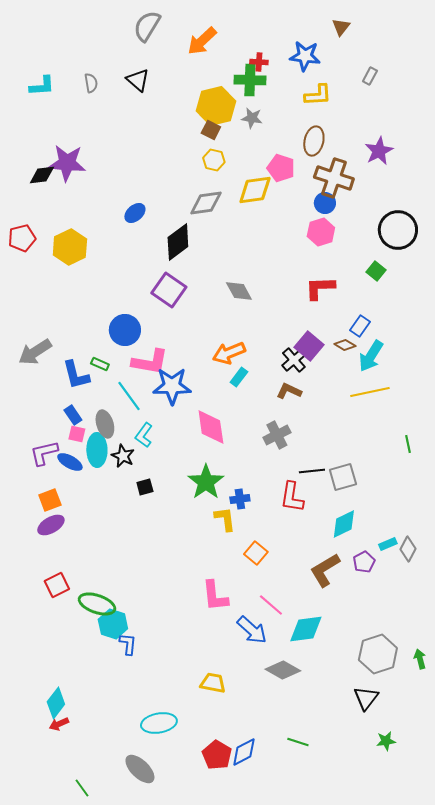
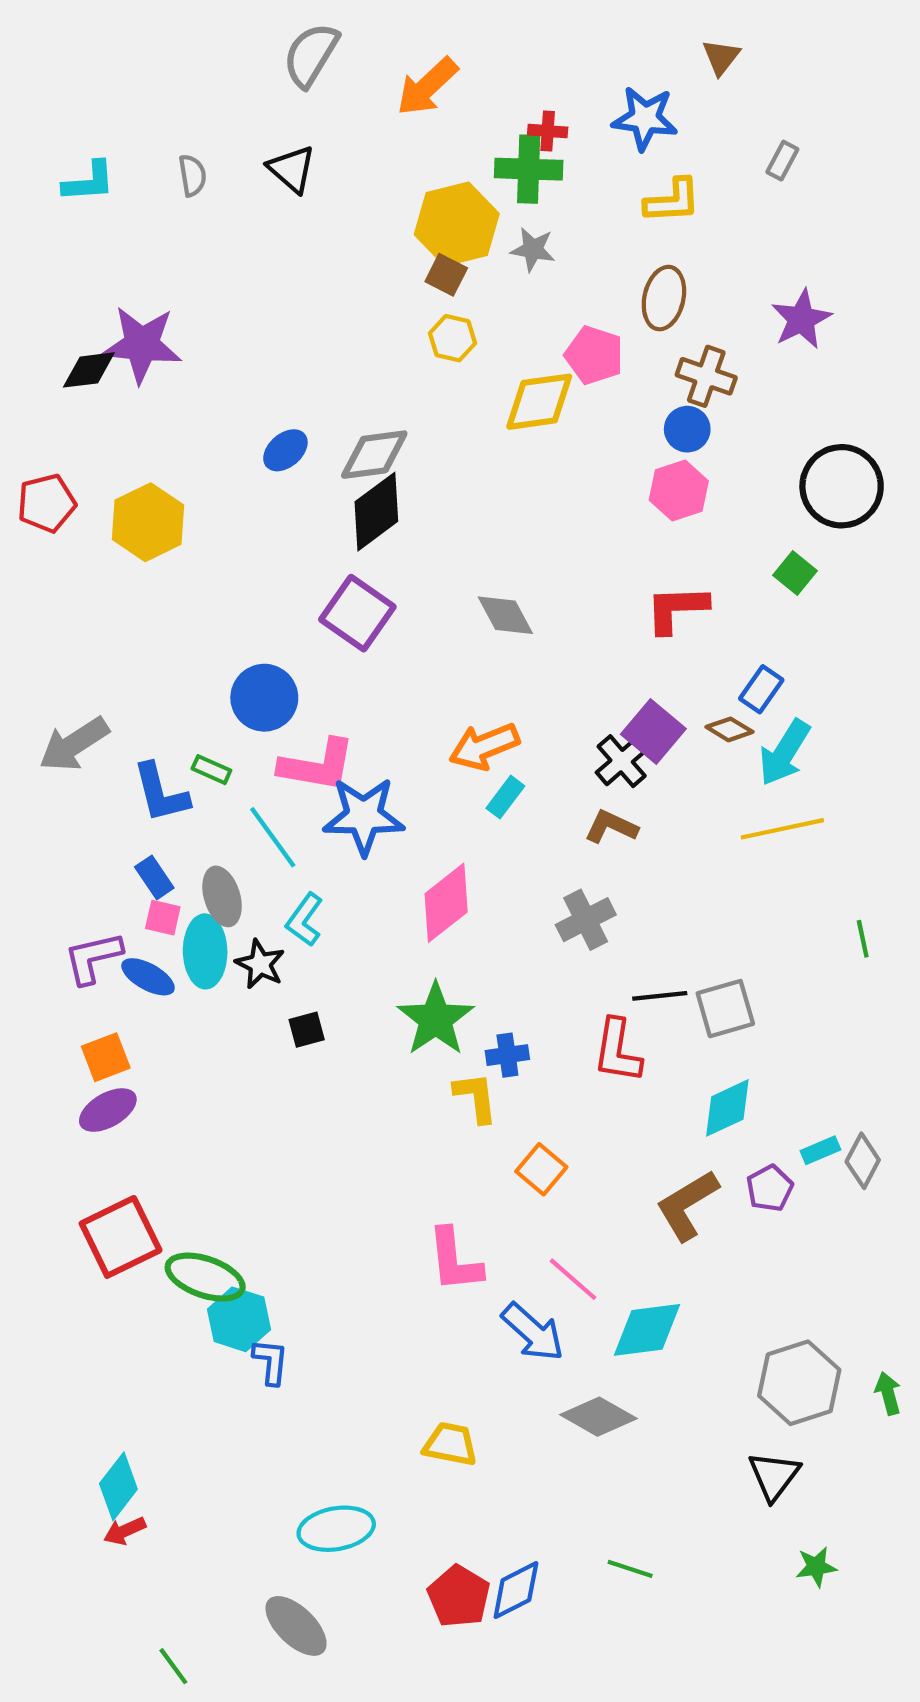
brown cross: (334, 178) -> (706, 376), size x0.7
gray diamond: (206, 203) -> (374, 455), moved
pink diamond: (211, 427) -> (446, 903), turned 60
red square: (57, 585) -> (121, 1237), size x1.5

